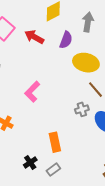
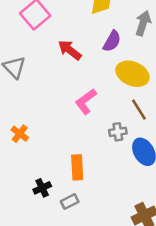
red arrow: (34, 37) -> (70, 50), moved
pink L-shape: (32, 92) -> (86, 101), moved

